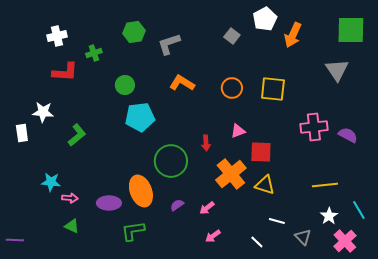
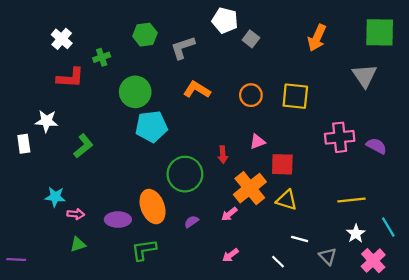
white pentagon: (265, 19) -> (225, 20), moved, turned -30
white cross: (57, 36) -> (62, 39), turned -36
green circle: (125, 85) -> (135, 92), size x1.5
pink arrow: (207, 208) -> (229, 214), moved
green triangle: (72, 226) -> (78, 244), turned -42

